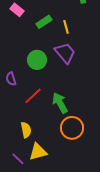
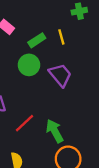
yellow line: (66, 27) -> (61, 37), moved
green circle: (37, 60) -> (29, 65), moved

